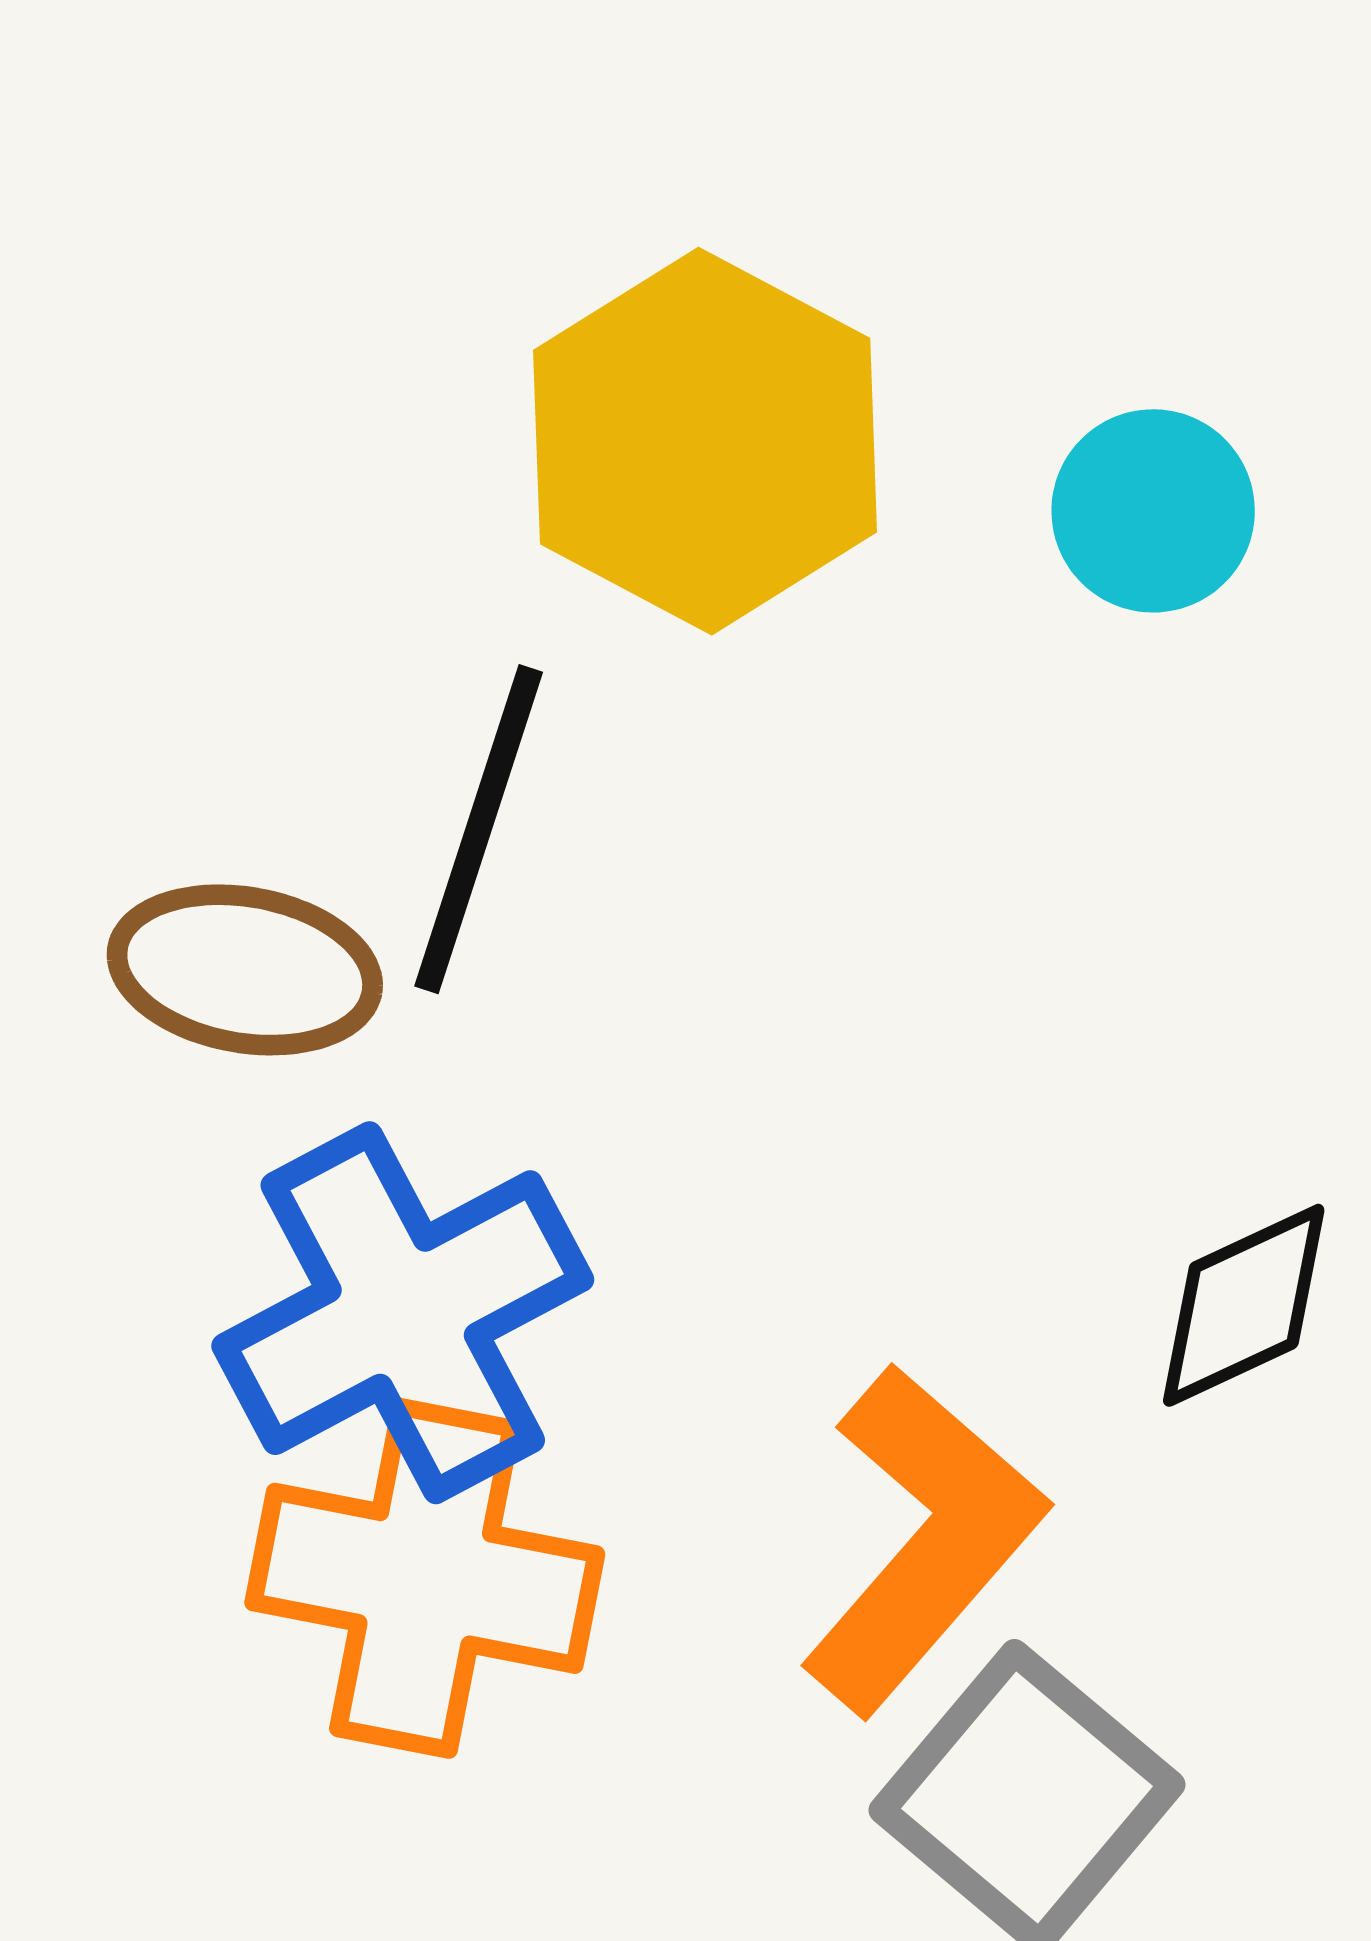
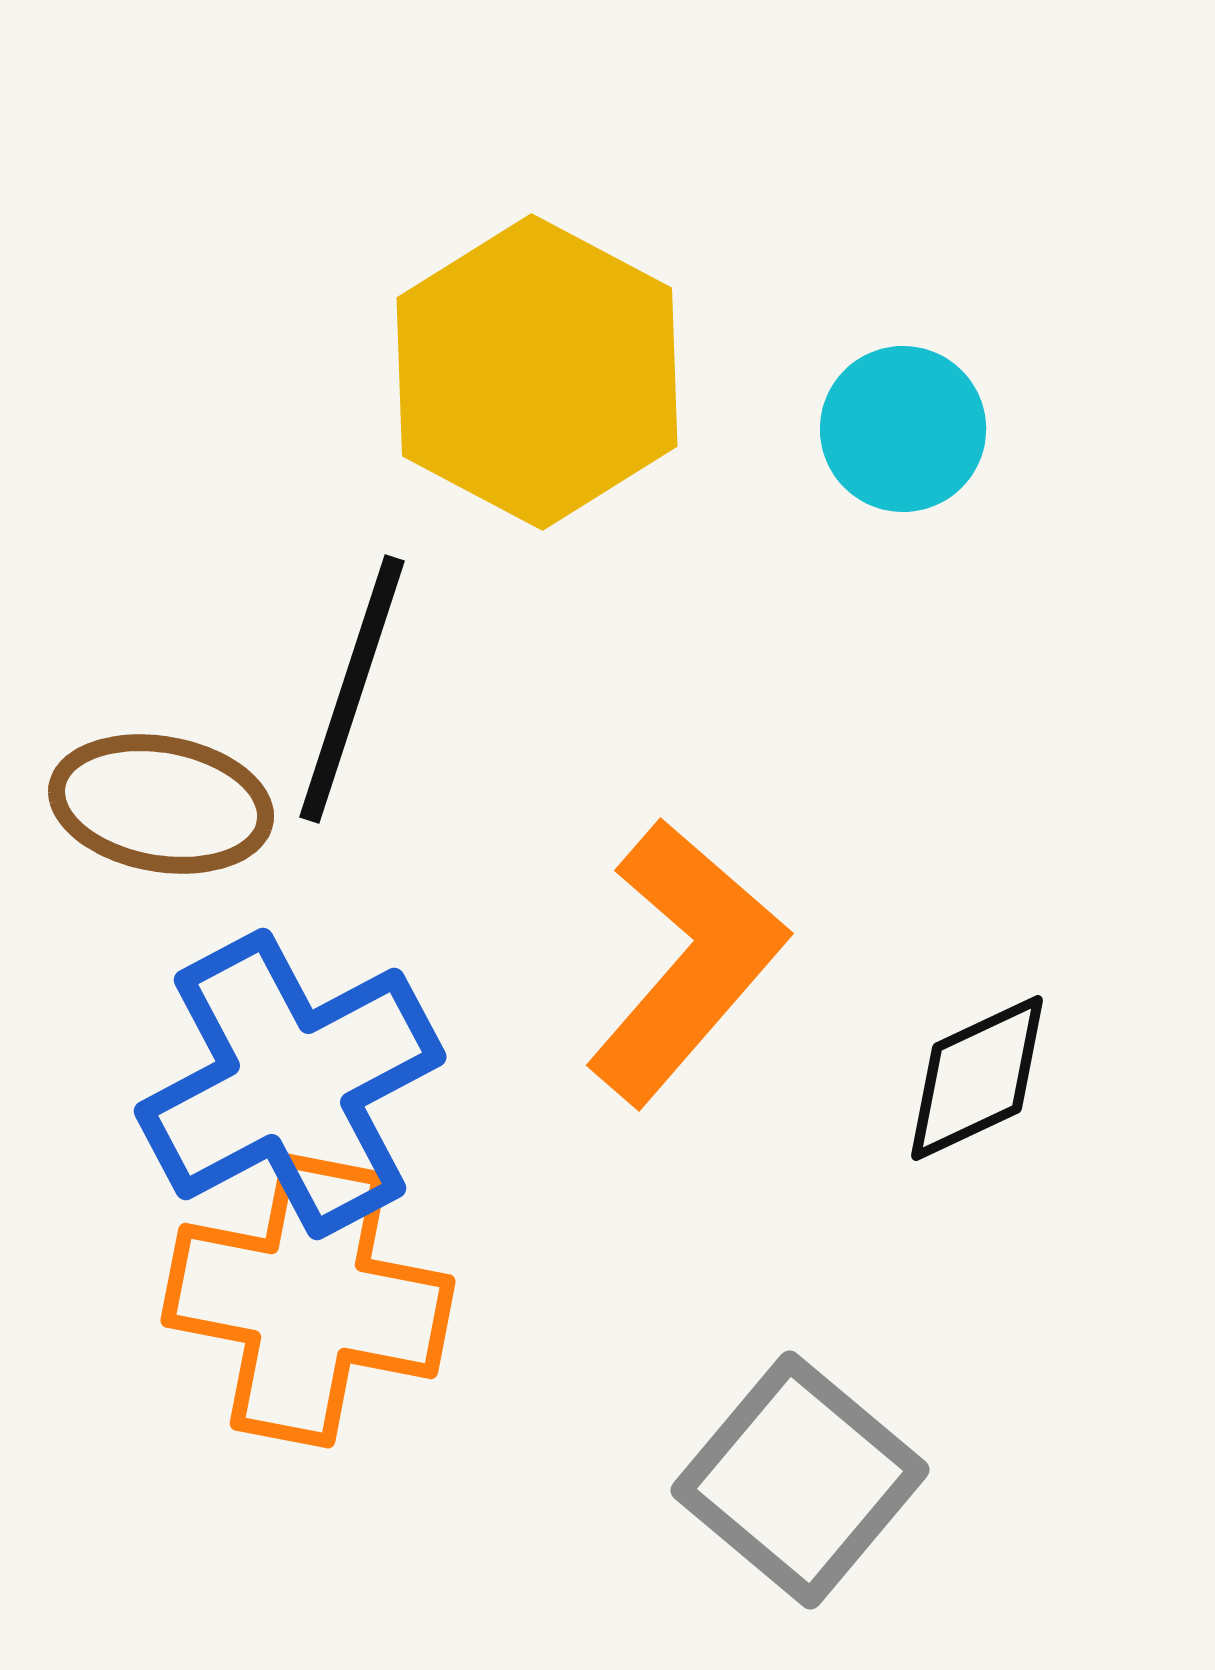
orange L-shape: (923, 1539) -> (686, 962), moved

